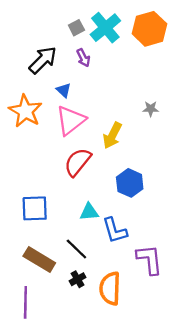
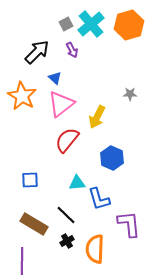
blue square: (35, 208) -> (30, 180), size x0.7

